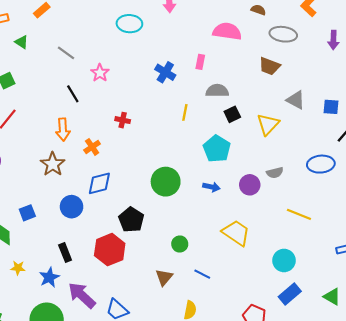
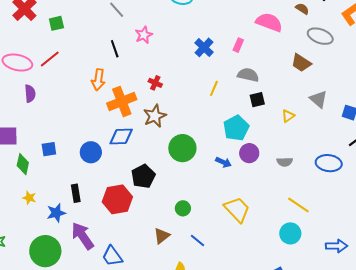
yellow triangle: (268, 124) -> (288, 116), size x0.6
orange cross: (92, 147) -> (122, 101), size x1.8
brown star: (53, 164) -> (155, 116), moved
purple circle: (250, 185) -> (249, 153), moved
cyan circle: (284, 260) -> (290, 233), moved

